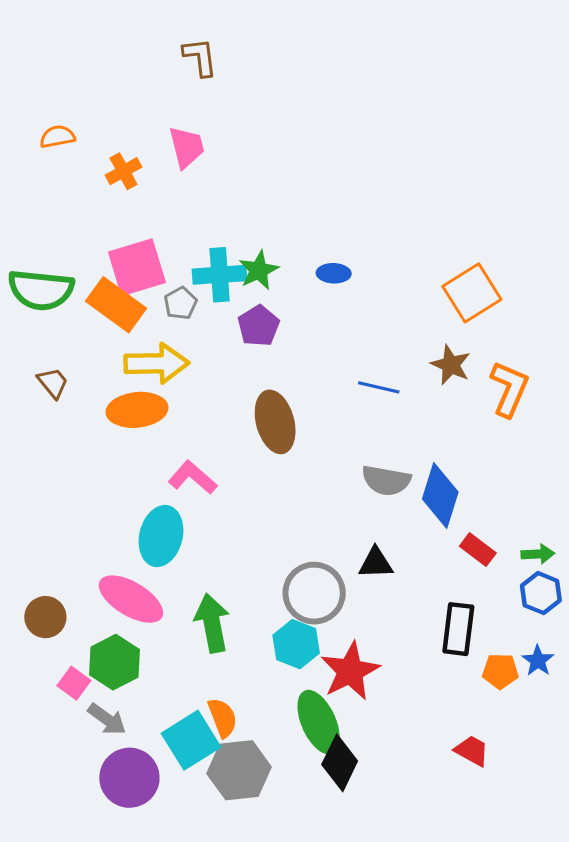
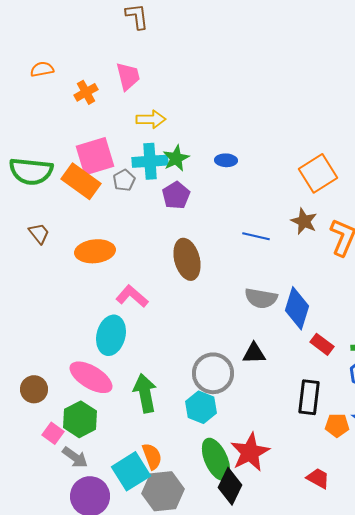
yellow arrow: (156, 363) -> (151, 119), moved, size x0.7
red star: (350, 671) -> (250, 452), moved

